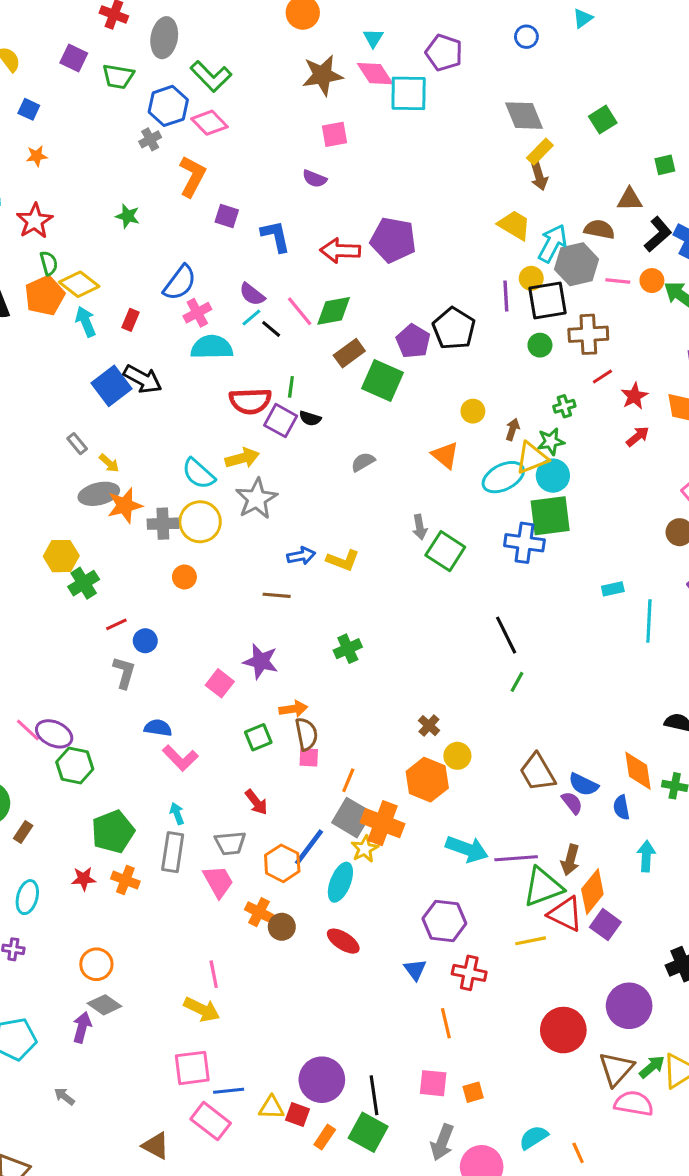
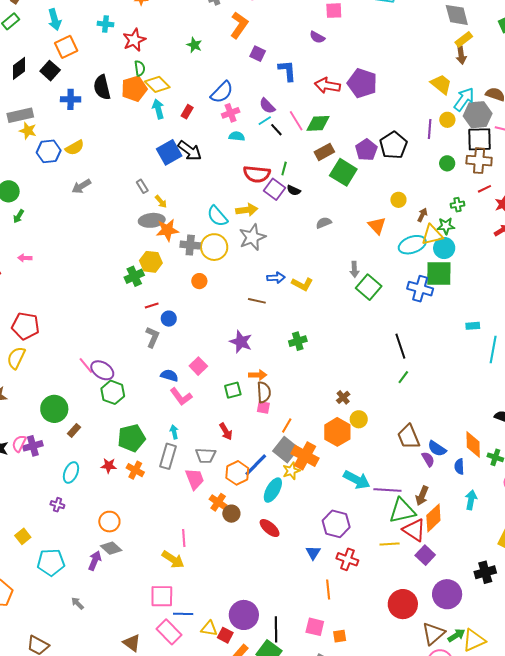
black square: (548, 300) -> (480, 139), moved
cyan semicircle: (212, 347) -> (237, 136), size x0.6
yellow hexagon: (61, 556) -> (151, 262), moved
pink square: (220, 683) -> (198, 366), moved
purple square: (605, 925) -> (425, 555), moved

